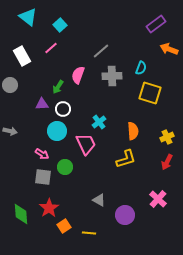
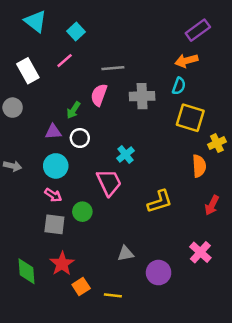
orange arrow: (169, 49) -> (186, 61), moved, turned -36
gray line: (101, 51) -> (113, 68), moved, turned 36
cyan circle: (57, 131) -> (56, 166), moved
orange semicircle: (133, 131) -> (199, 166), moved
yellow cross: (167, 137) -> (217, 143), moved
gray triangle: (99, 200) -> (126, 254), turned -40

